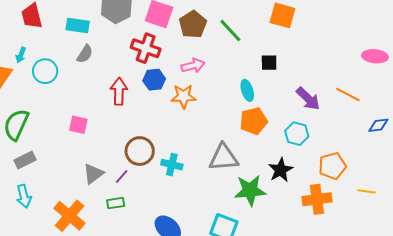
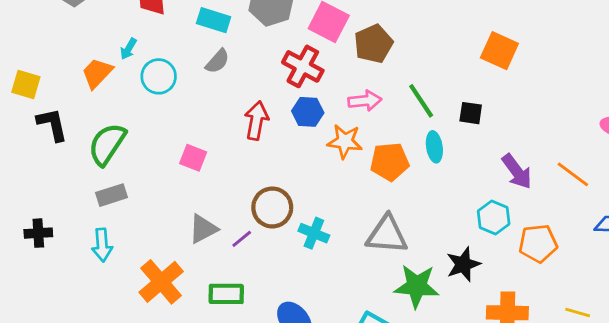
green line: (230, 31) -> (421, 101), moved
orange pentagon: (254, 121) -> (390, 162), moved
orange pentagon: (332, 166) -> (538, 243), moved
green rectangle: (116, 203) -> (226, 294), moved, size x1.4

